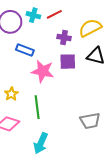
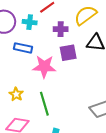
cyan cross: (33, 15) -> (30, 22), moved

